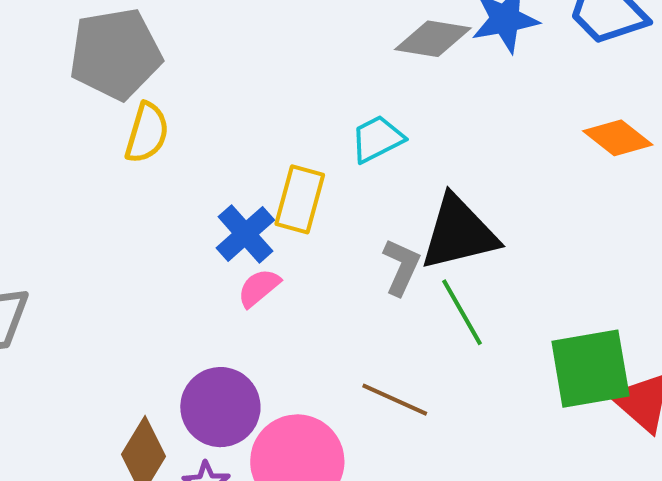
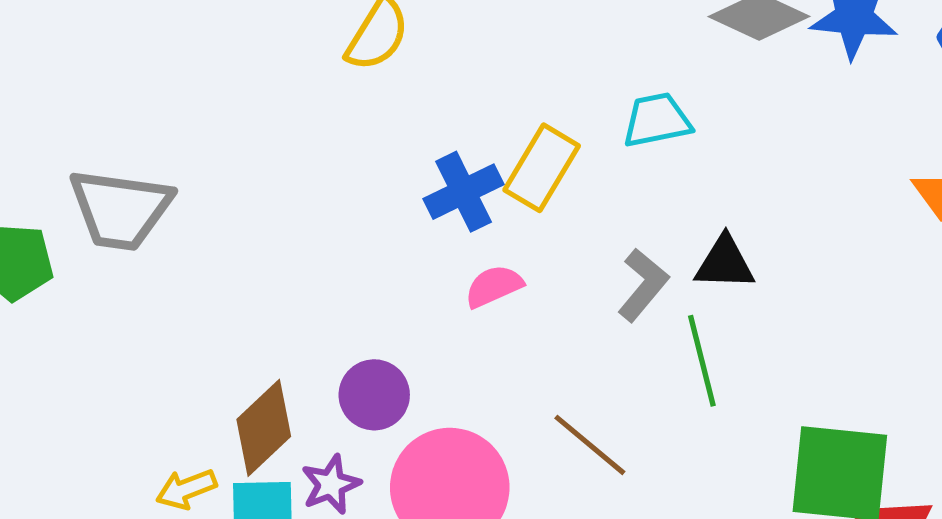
black triangle: (459, 233) -> (725, 263), size x0.6
pink semicircle: (259, 288) -> (494, 286), moved
purple circle: (220, 407) -> (374, 395), size x0.7

